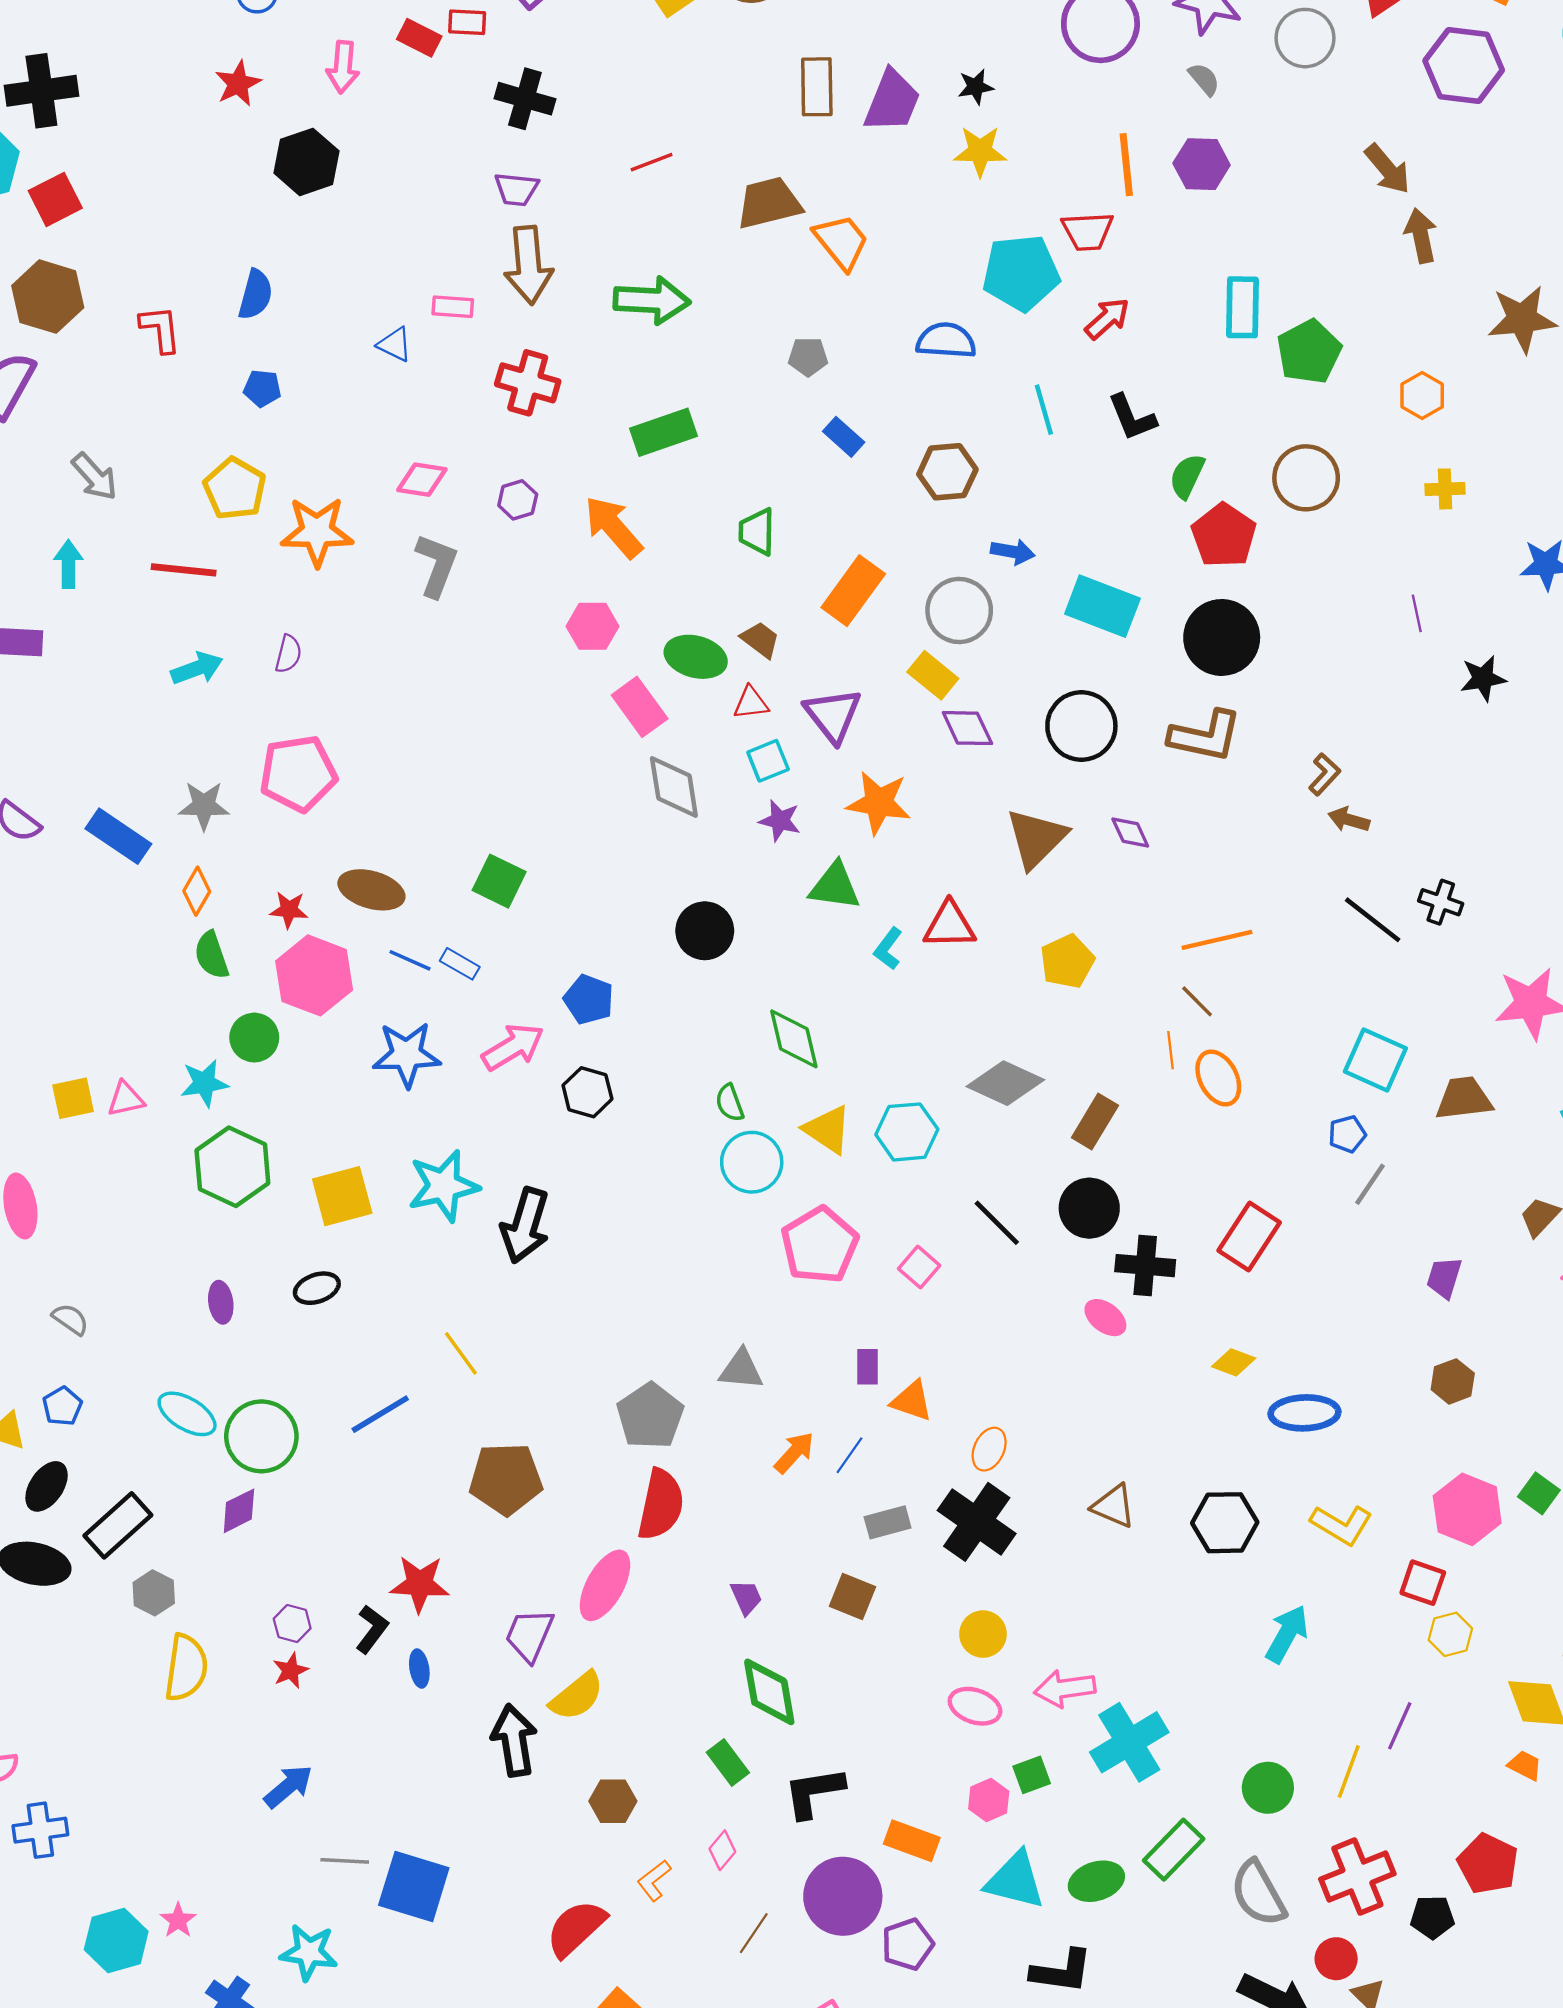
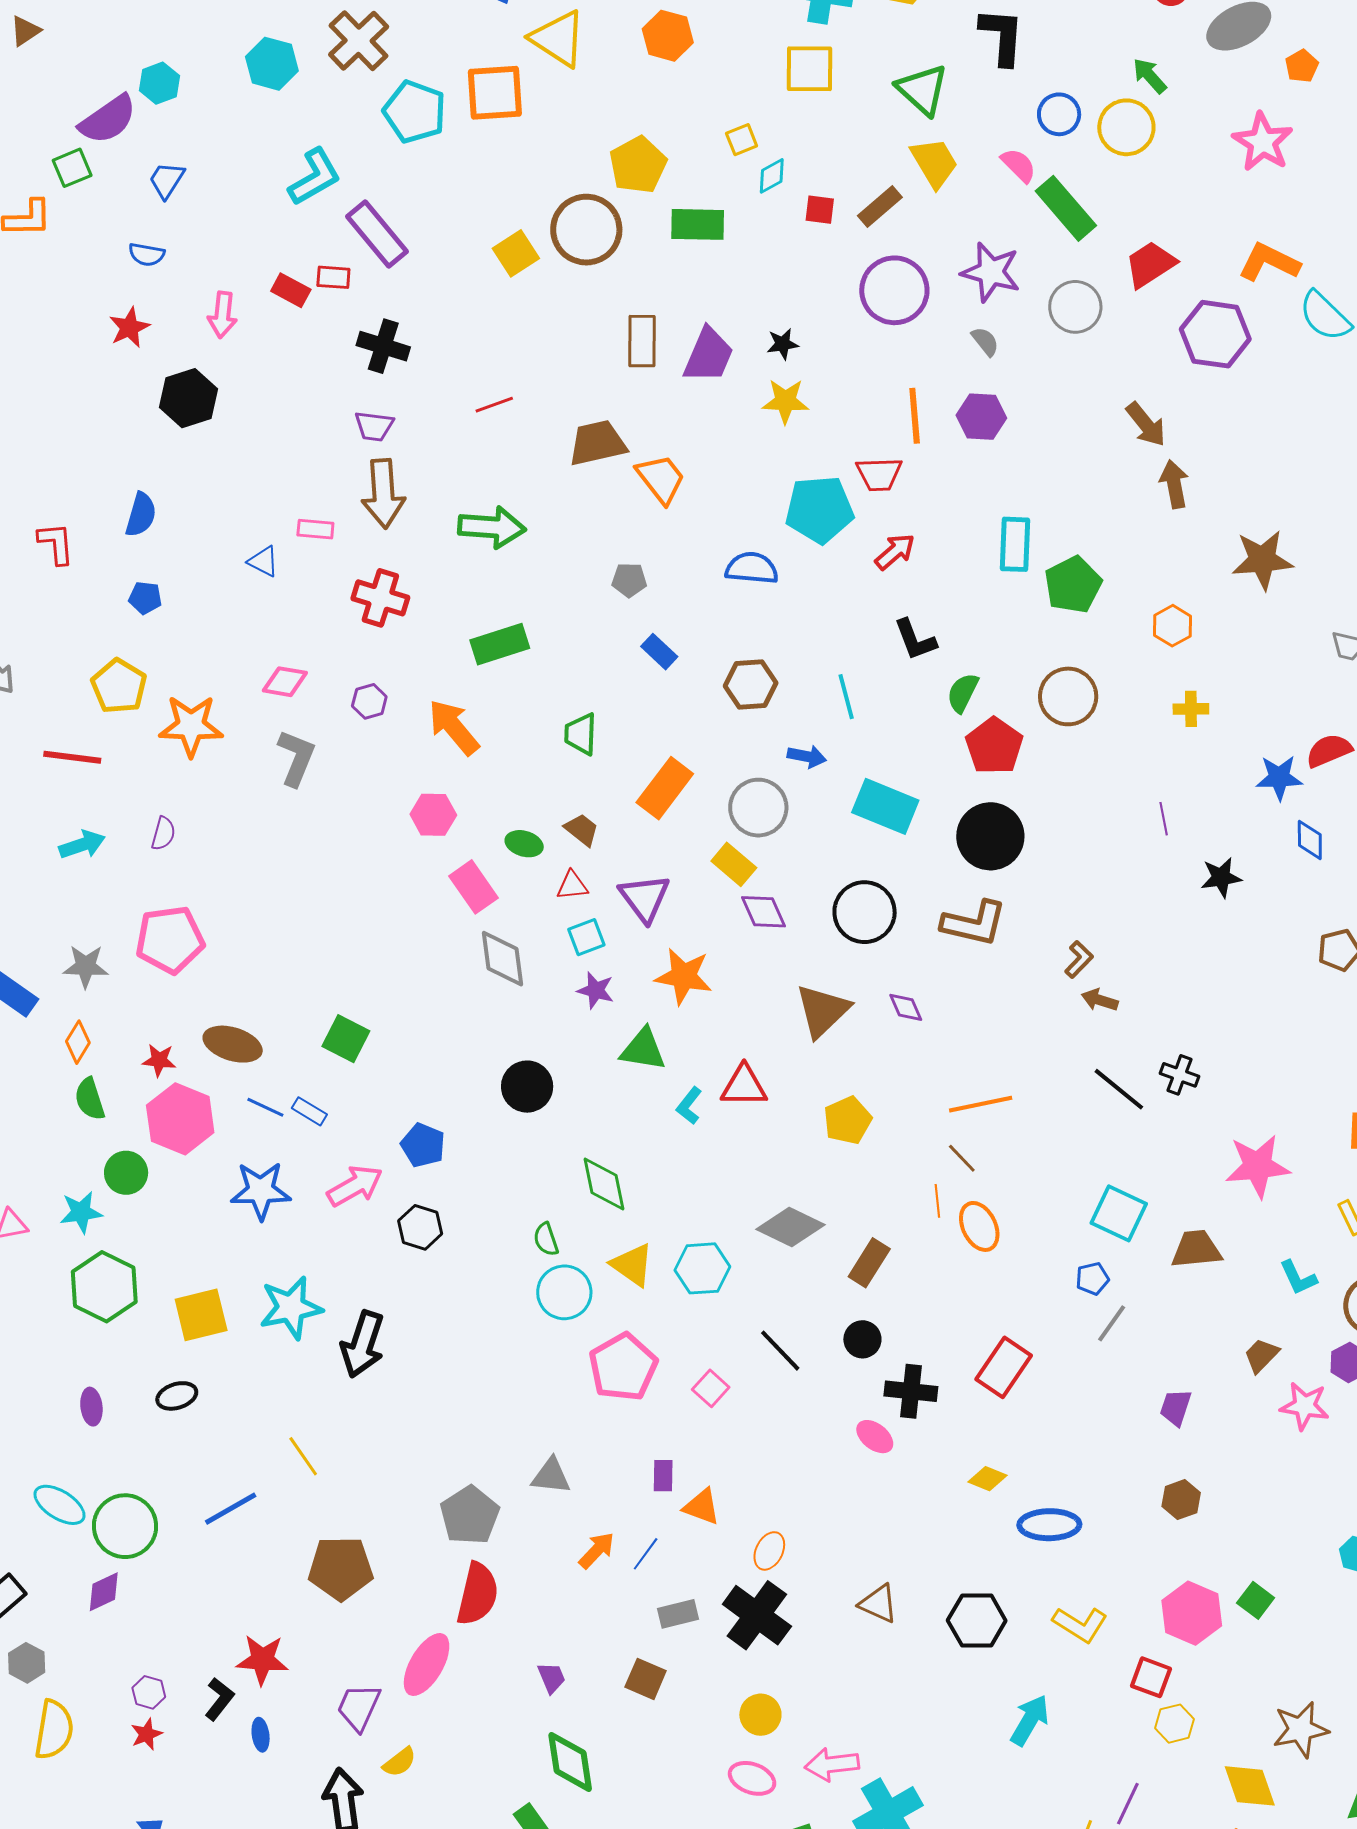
cyan line: (1044, 410) -> (846, 697), moved
green ellipse: (696, 657) -> (524, 844), size x0.7
black circle: (1089, 1208) -> (862, 1339), size x0.7
yellow semicircle: (577, 1696) -> (400, 1762), size x0.7

